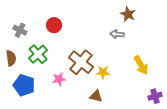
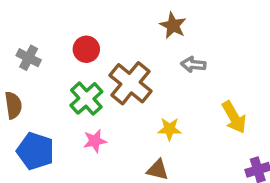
brown star: (128, 14) -> (173, 25), moved
green cross: (38, 54) -> (86, 98), moved
brown cross: (81, 62) -> (130, 83), moved

